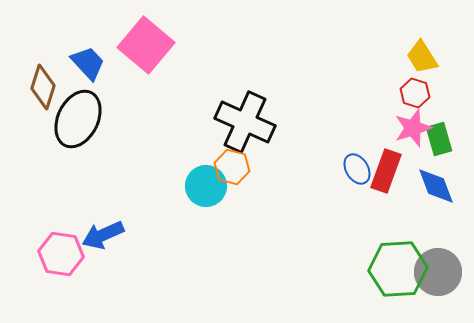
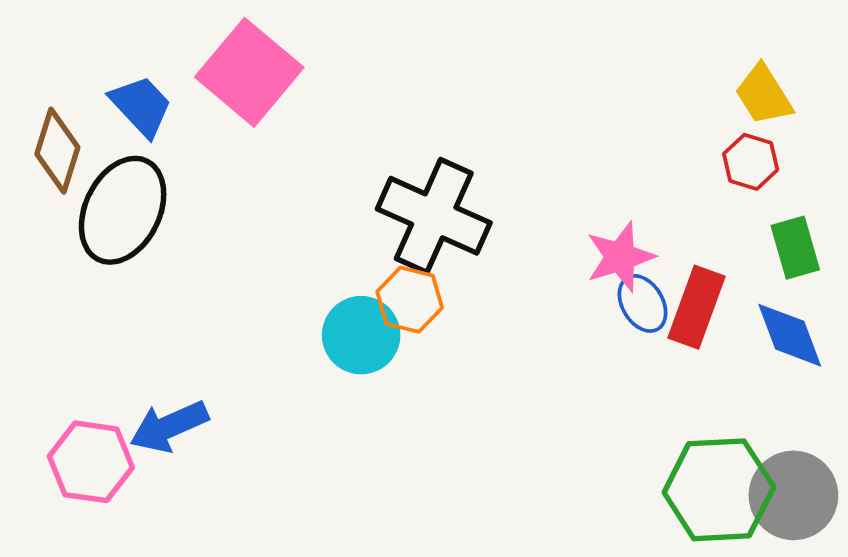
pink star: (413, 128) -> (620, 257), moved

